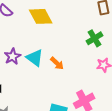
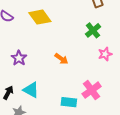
cyan triangle: (35, 58) -> (31, 90), moved

